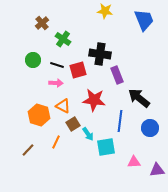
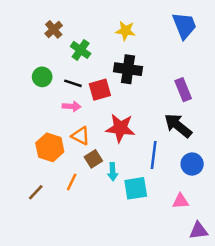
yellow star: (105, 11) -> (125, 31), moved
purple rectangle: (117, 75) -> (183, 90), moved
cyan arrow: (88, 134) -> (113, 172), turned 32
pink triangle: (134, 162) -> (181, 201), moved
purple triangle: (157, 170) -> (198, 231), moved

